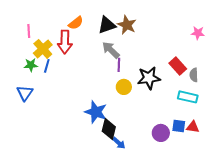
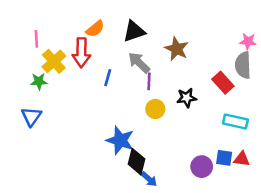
brown star: (127, 25) -> (177, 49), moved
blue line: (47, 66) -> (108, 78), moved
gray semicircle: (194, 75) -> (243, 65), moved, size x1.5
black star: (149, 78) -> (187, 98), size x0.7

